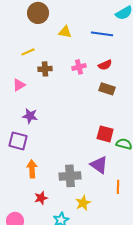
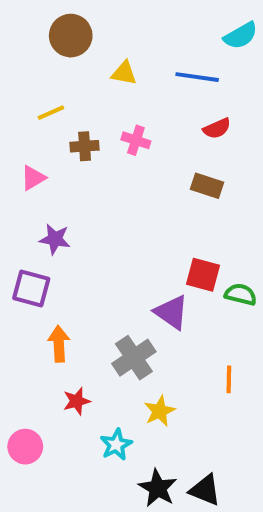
red semicircle: (105, 65) -> (217, 128), moved
pink cross: (79, 67) -> (136, 140), moved, turned 32
purple triangle: (99, 165) -> (171, 312), moved
gray cross: (70, 176) -> (134, 358), turned -30

